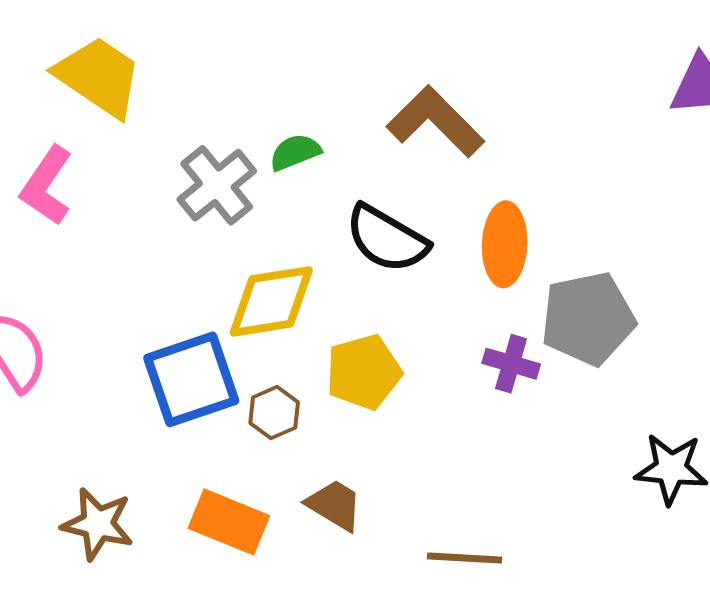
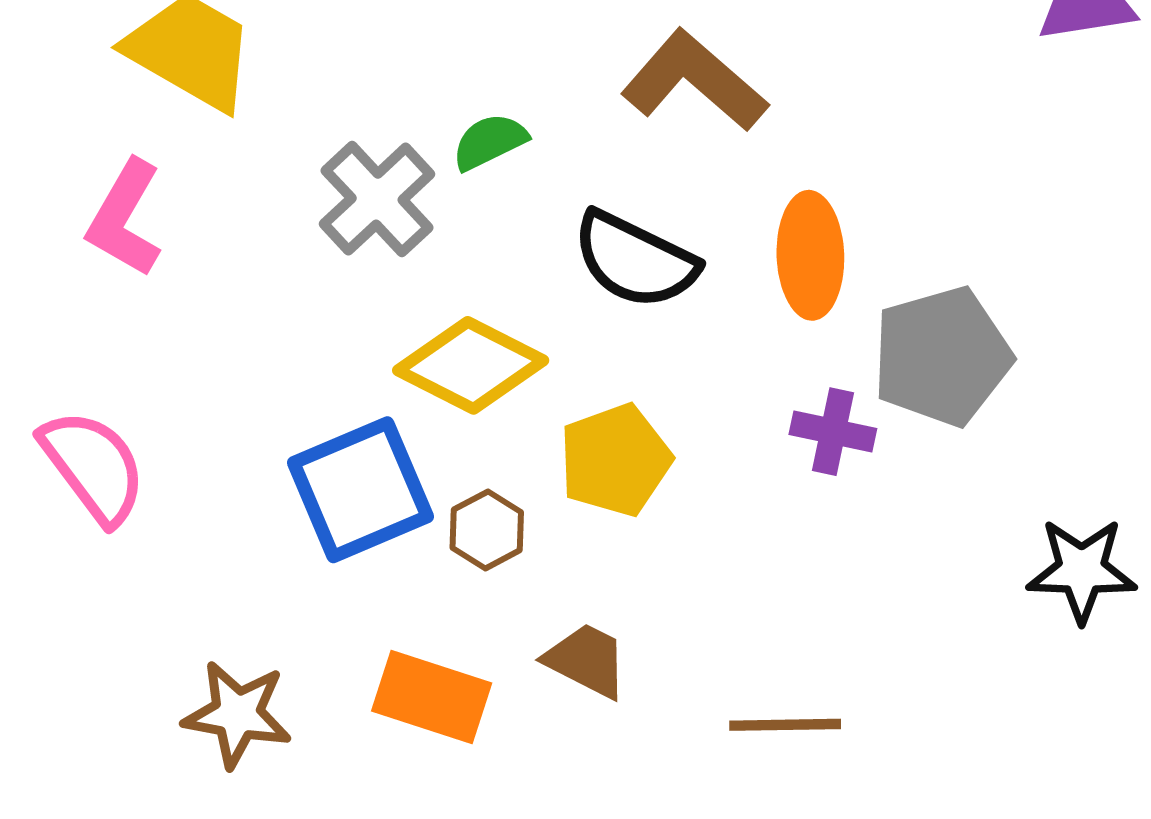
yellow diamond: (271, 301) -> (471, 365), turned 40

